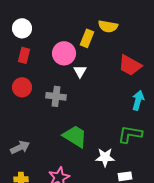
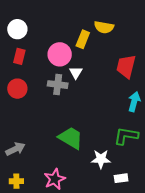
red trapezoid: (130, 65) -> (126, 66), turned 75
gray cross: (56, 96) -> (58, 85), moved

